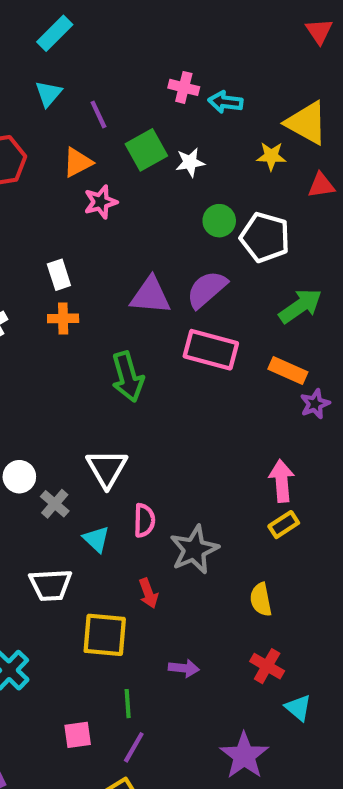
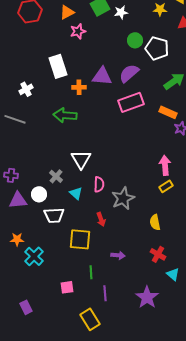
white rectangle: (59, 275) -> (58, 66), size x1.6
orange cross: (63, 318) -> (79, 87), moved
pink rectangle: (211, 350) -> (131, 102), turned -35
green arrow: (128, 377) -> (65, 115), moved, turned 110
white circle: (19, 477) -> (39, 194), moved
purple line: (134, 747) -> (105, 293), moved, turned -35

